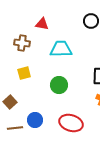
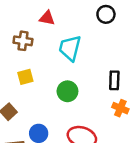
cyan trapezoid: (61, 49) -> (70, 48), turned -75

